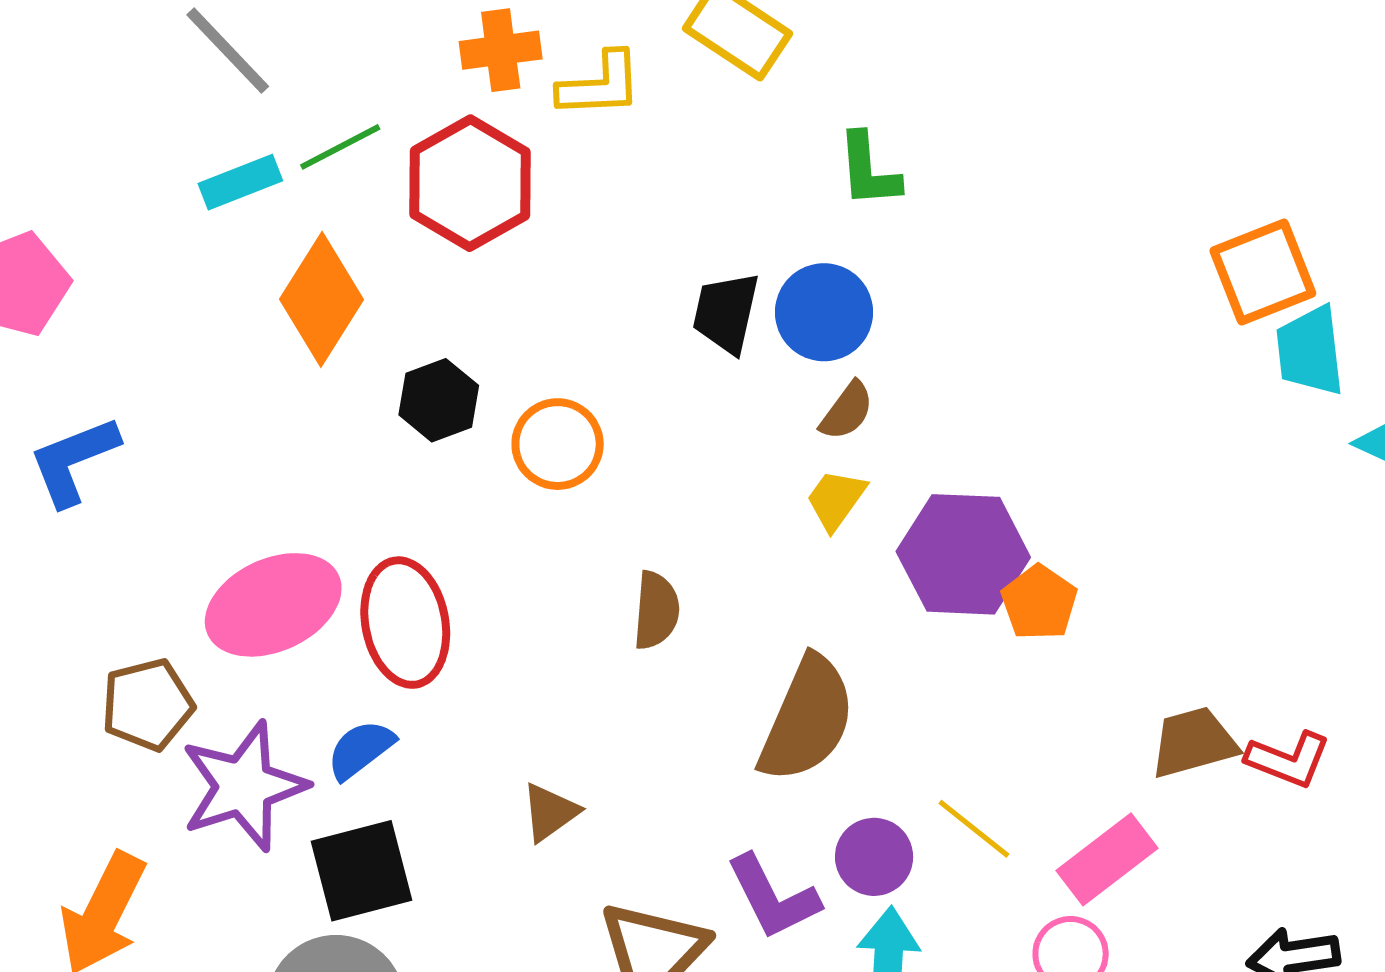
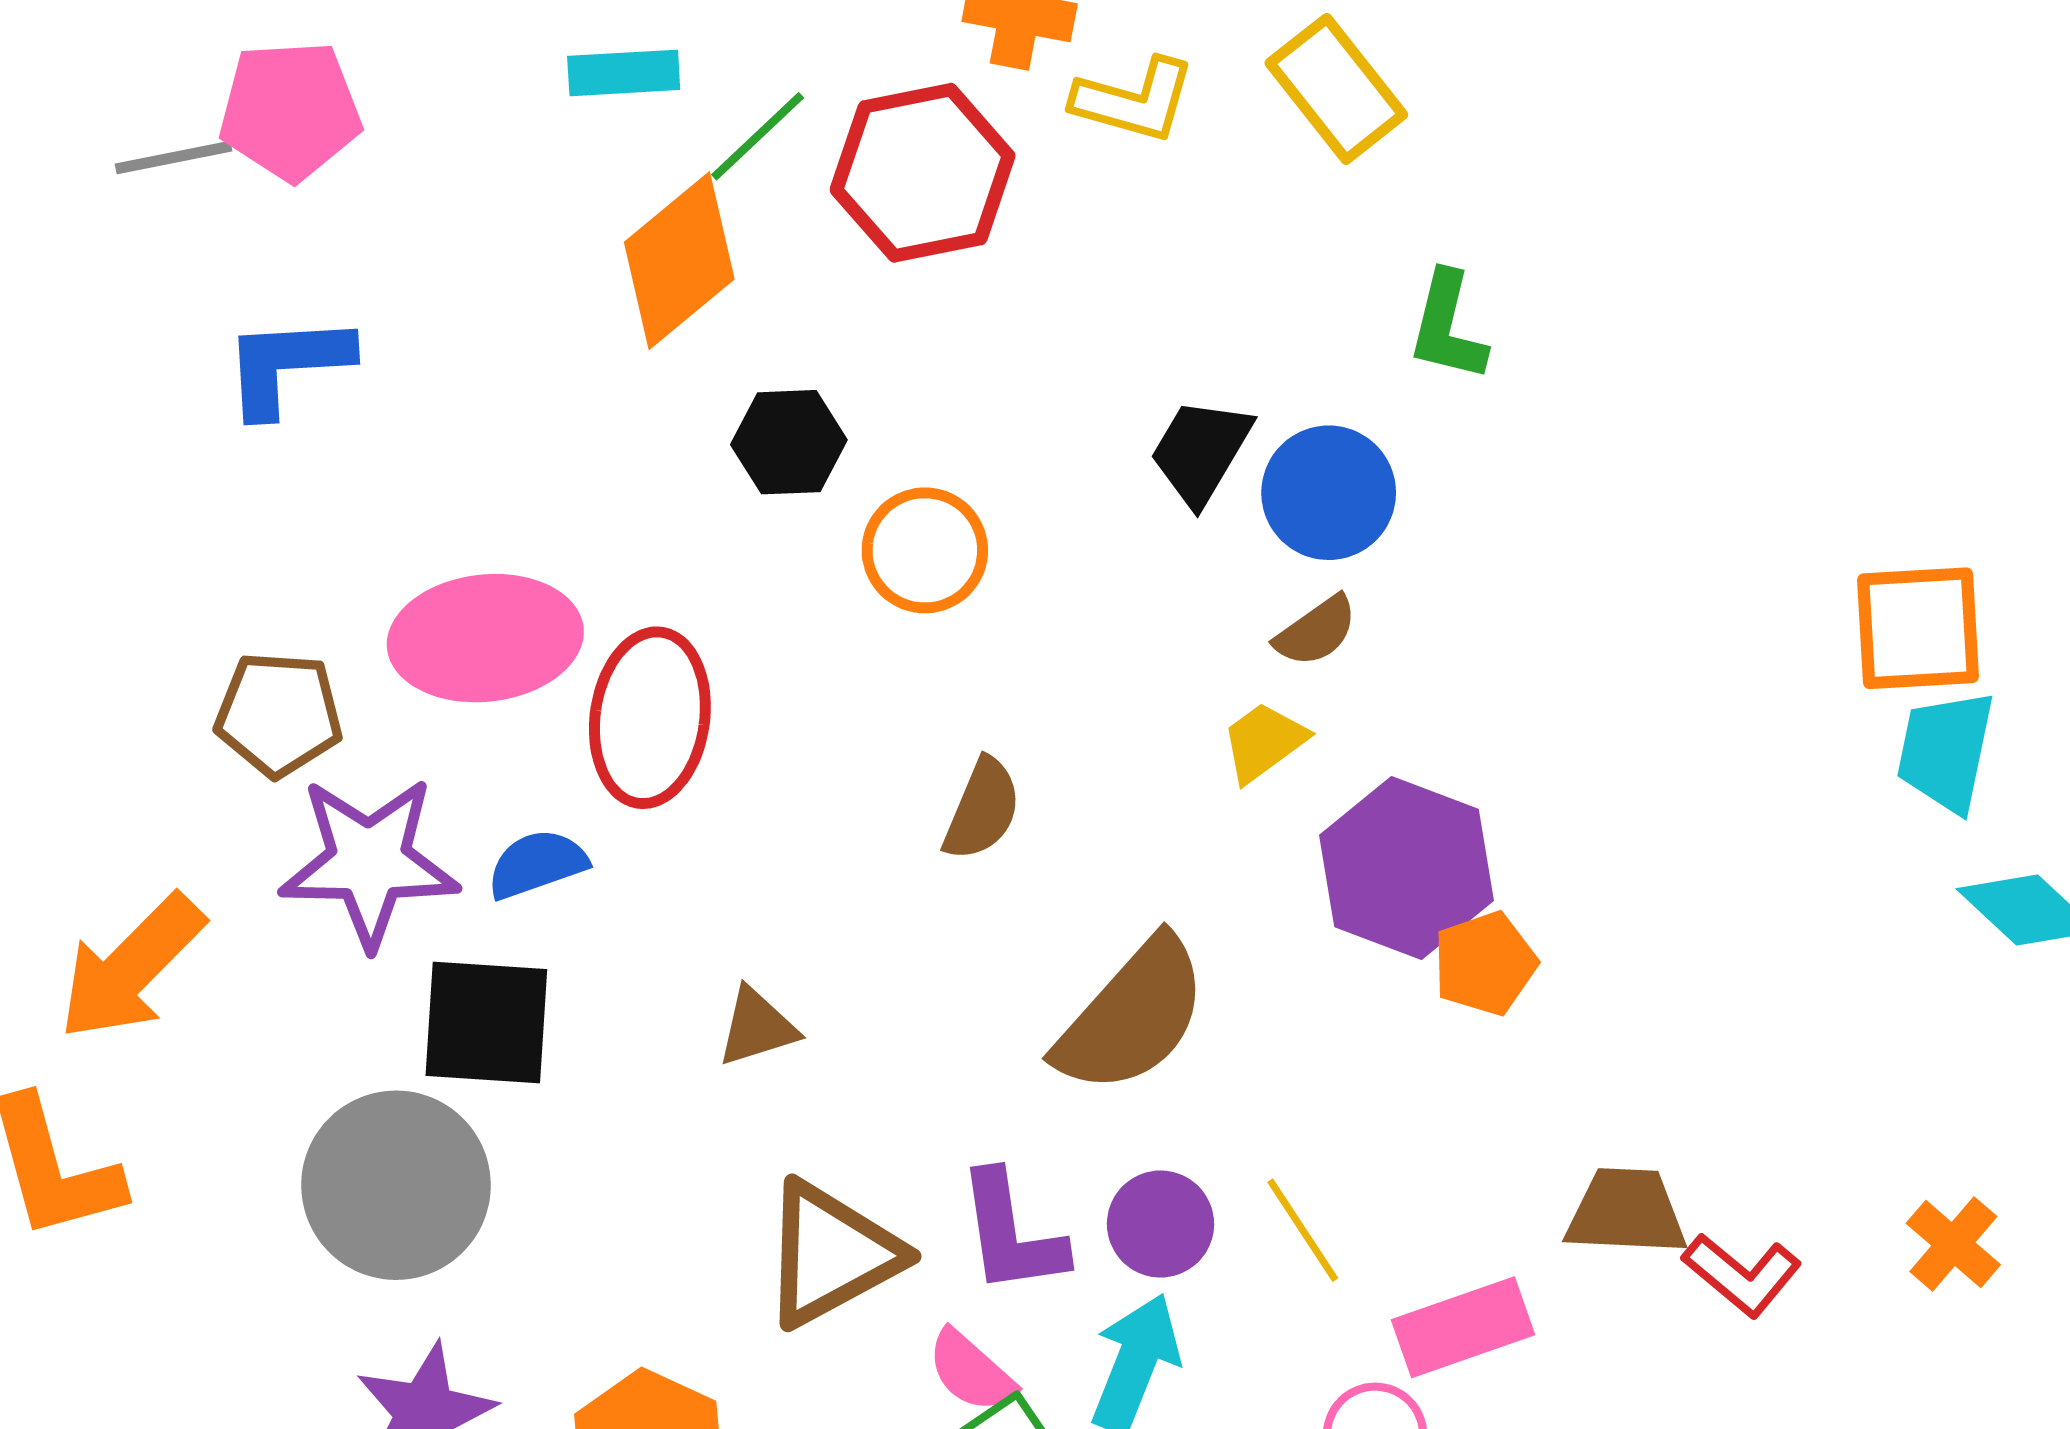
green line: (340, 147) -> (758, 136), moved, turned -34

